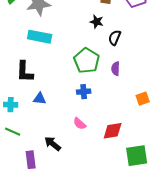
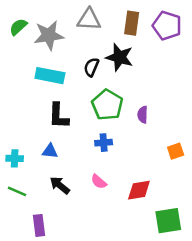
black star: (97, 22) -> (119, 57), size x1.6
black semicircle: (115, 38) -> (91, 67), moved
black L-shape: (25, 72) -> (59, 116), moved
black arrow: (53, 144) -> (60, 185), moved

